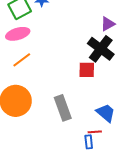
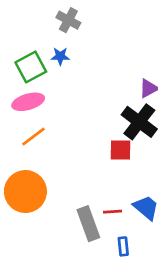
gray rectangle: (63, 108) -> (88, 224), moved
red line: (95, 132) -> (112, 212), moved

